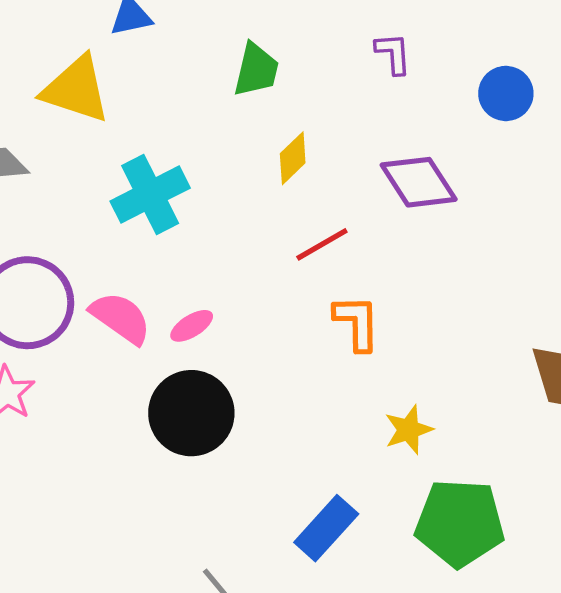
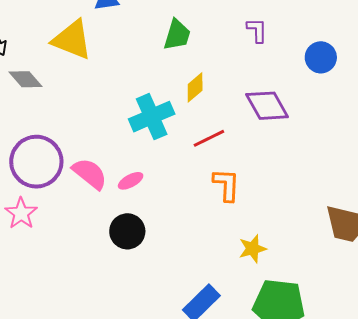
cyan cross: (150, 195) -> (152, 117), moved
black circle: (191, 413) -> (127, 231), size x0.7

